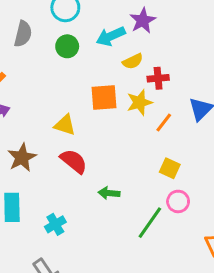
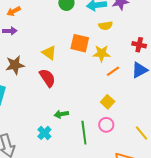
red cross: (158, 78) -> (139, 45), moved
green arrow: (109, 193) -> (61, 114), moved, turned -32
green line: (150, 223) -> (84, 133), turned -60
cyan cross: (55, 224) -> (44, 133), moved, turned -32

